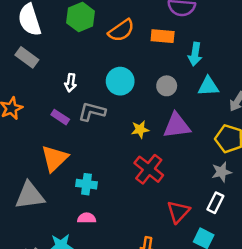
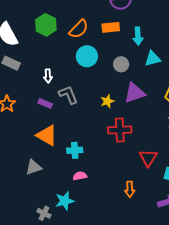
cyan circle: (120, 81) -> (87, 56), moved
gray L-shape: (92, 112) -> (68, 95), turned 65
orange triangle: (55, 158) -> (47, 135), turned -35
red cross: (149, 169) -> (120, 130), turned -30
gray triangle: (30, 196) -> (33, 167), size x0.7

